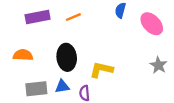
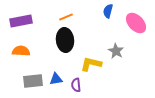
purple rectangle: (38, 17) -> (21, 21), moved
black ellipse: (67, 57) -> (65, 40), moved
gray star: (158, 65) -> (116, 51), moved

